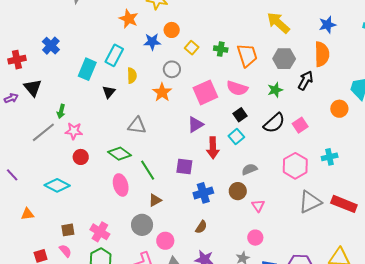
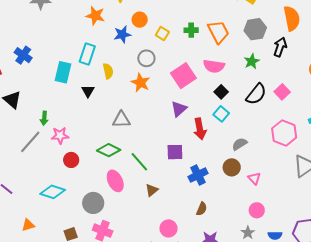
gray circle: (142, 225) -> (93, 203), moved

